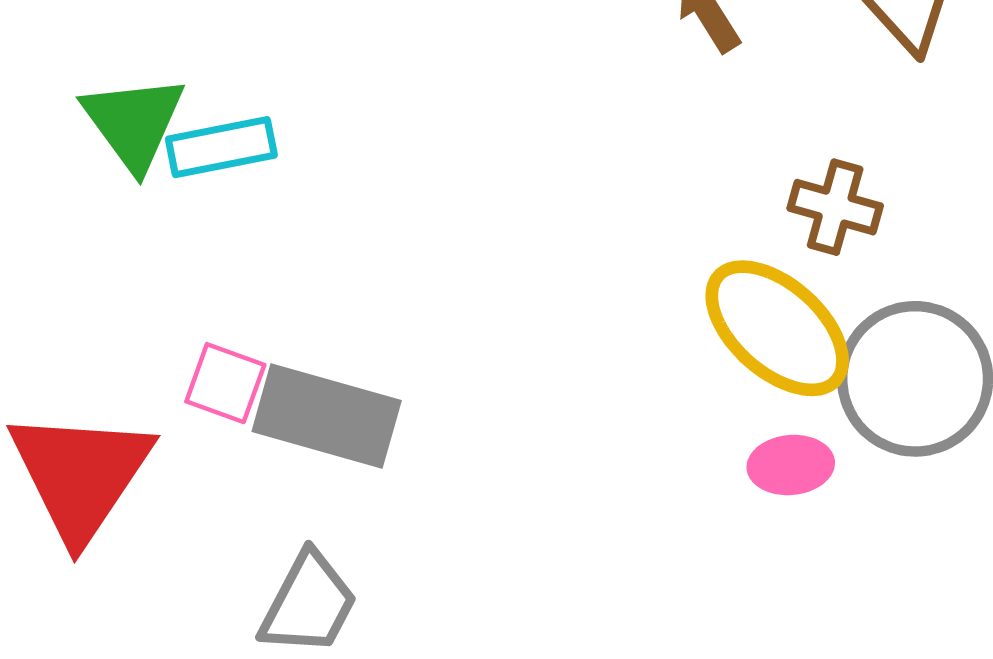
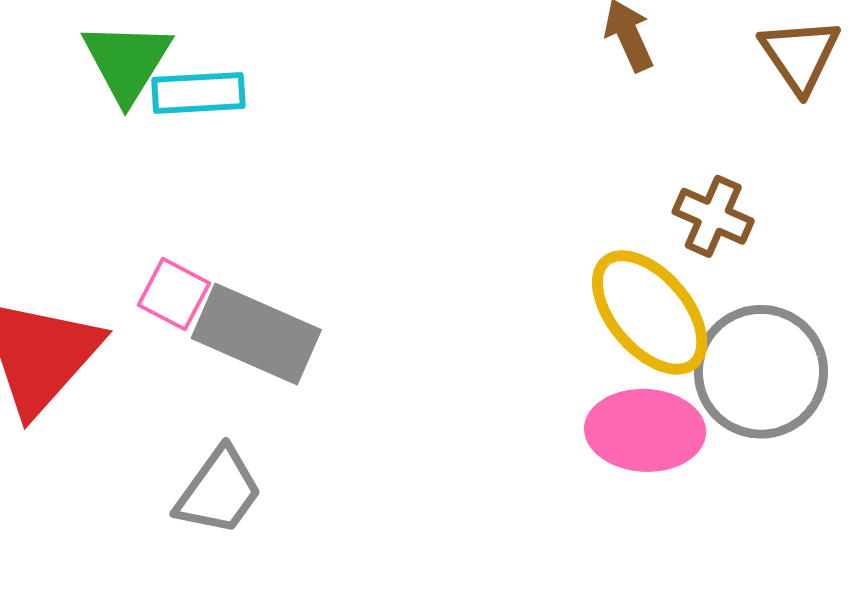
pink ellipse: (791, 465) -> (645, 430), size x1.6

